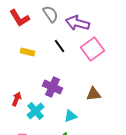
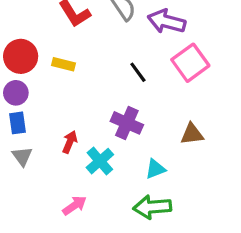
black line: (60, 46) -> (138, 72), moved
yellow rectangle: (28, 52) -> (63, 64), moved

